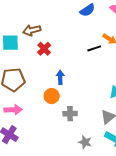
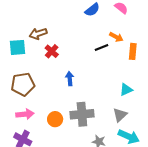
orange circle: (52, 96) -> (55, 119), moved
gray cross: (70, 114) -> (82, 114), size x1.6

